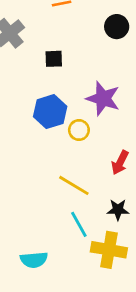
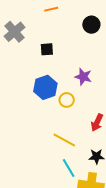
purple star: (103, 98) -> (83, 77), size x0.7

